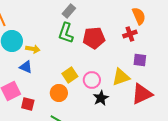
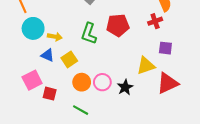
green L-shape: (66, 33) -> (89, 34), moved
yellow square: (70, 75) -> (69, 59), moved
pink circle: (92, 80) -> (102, 82), moved

